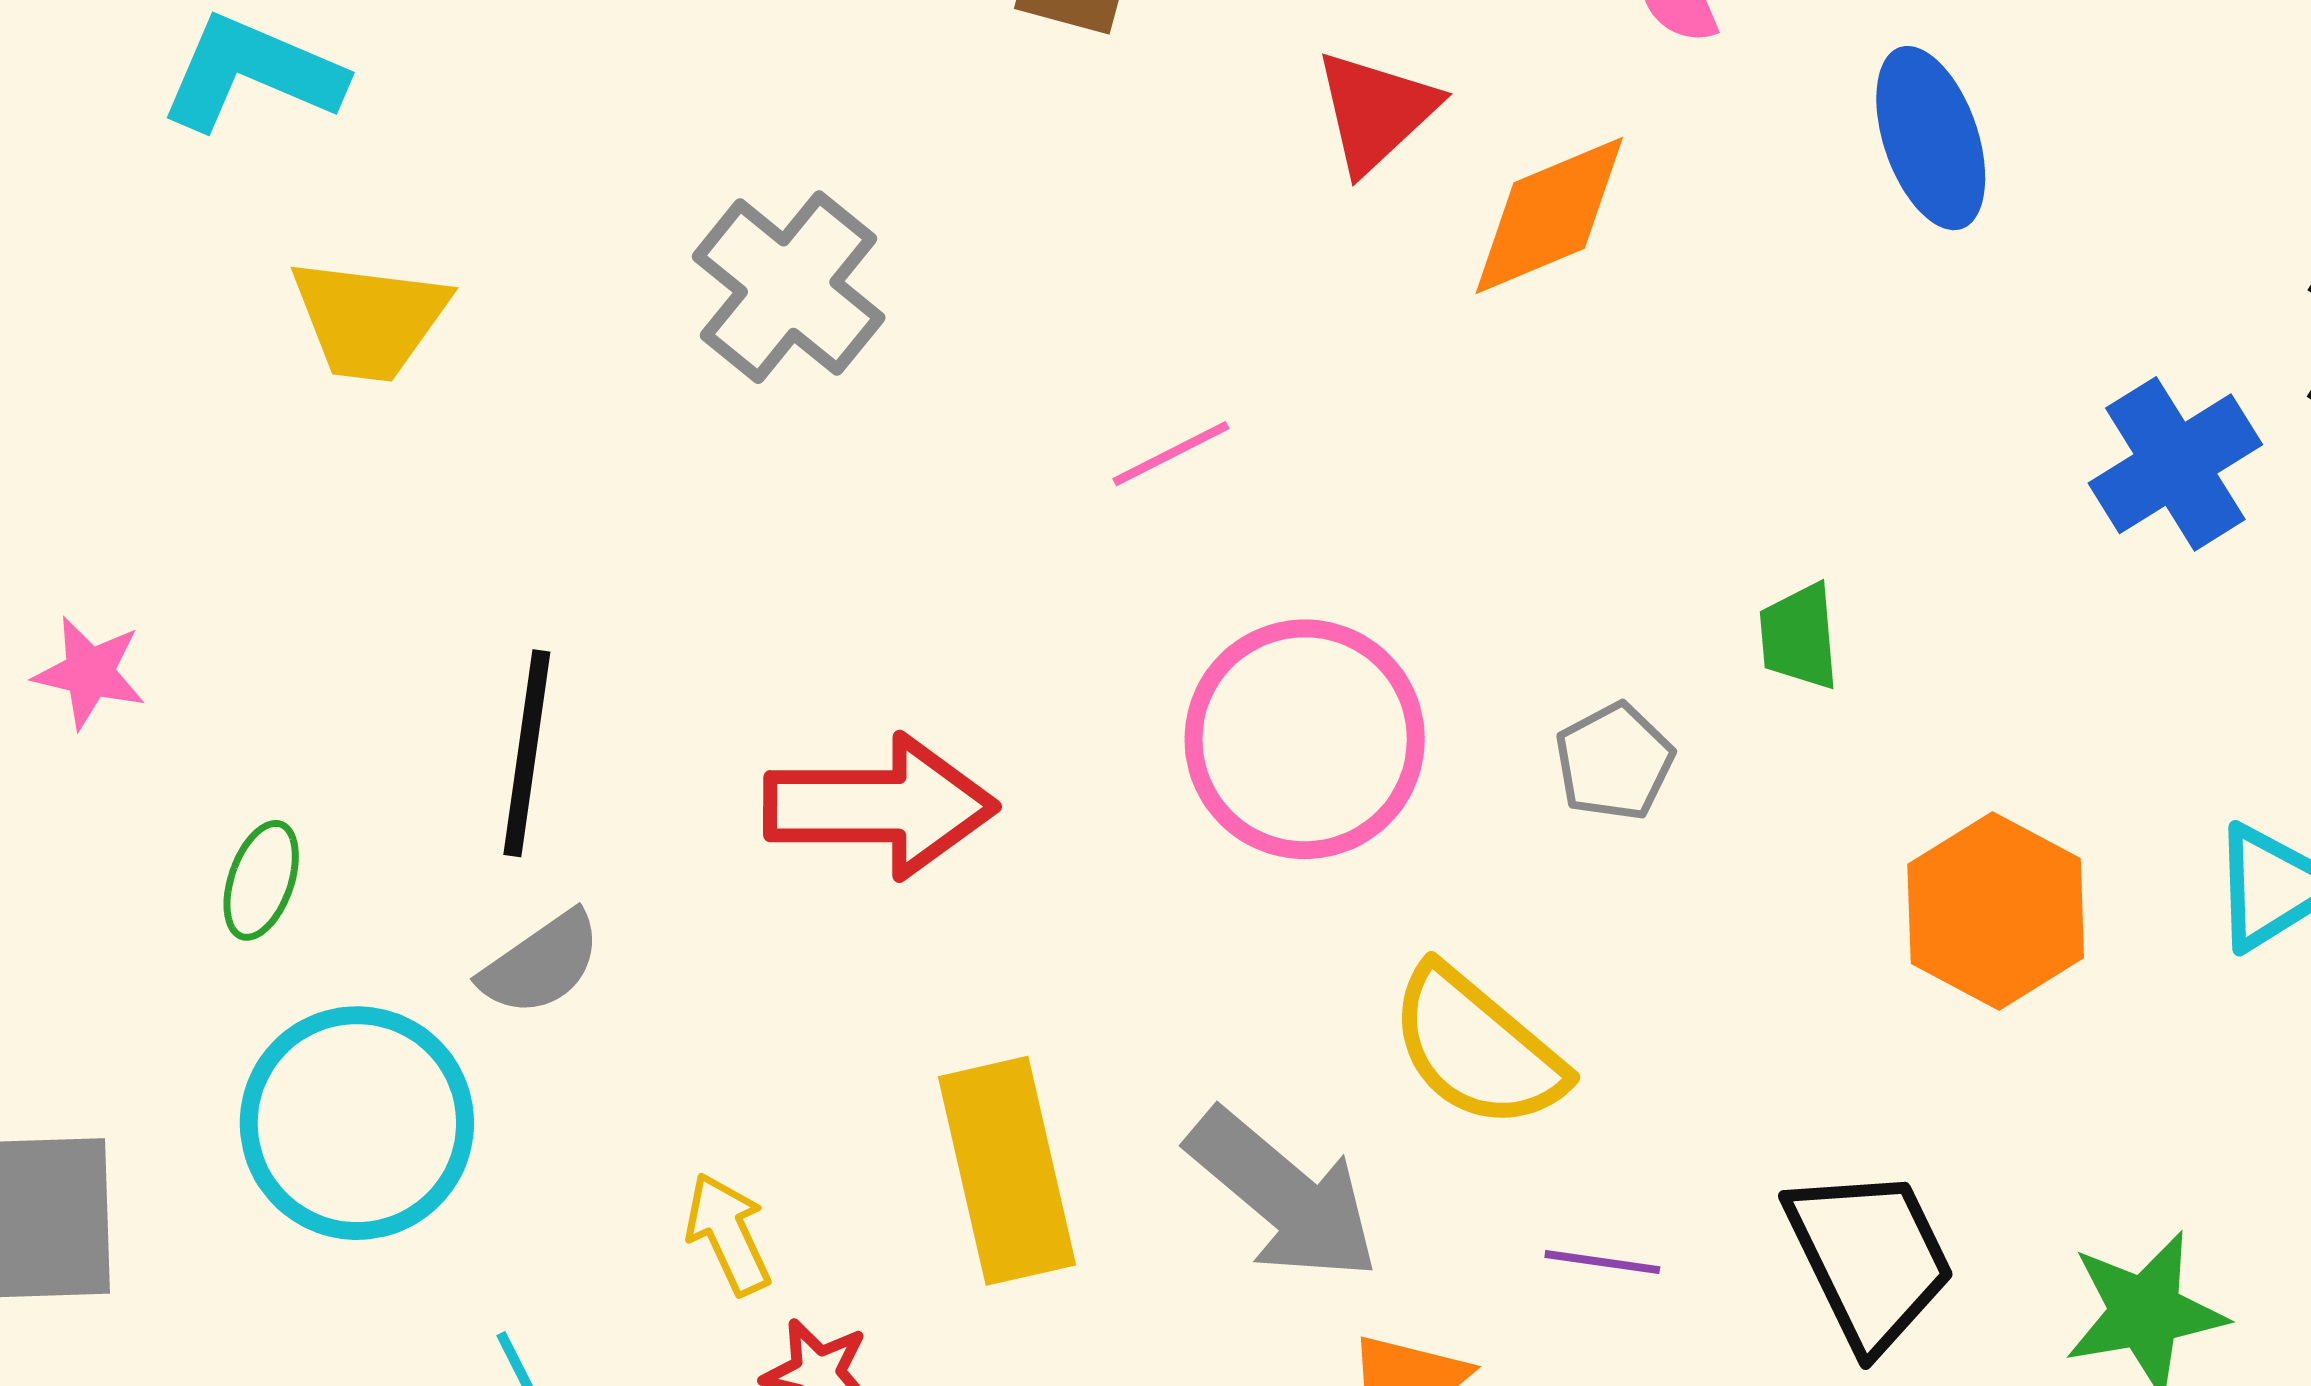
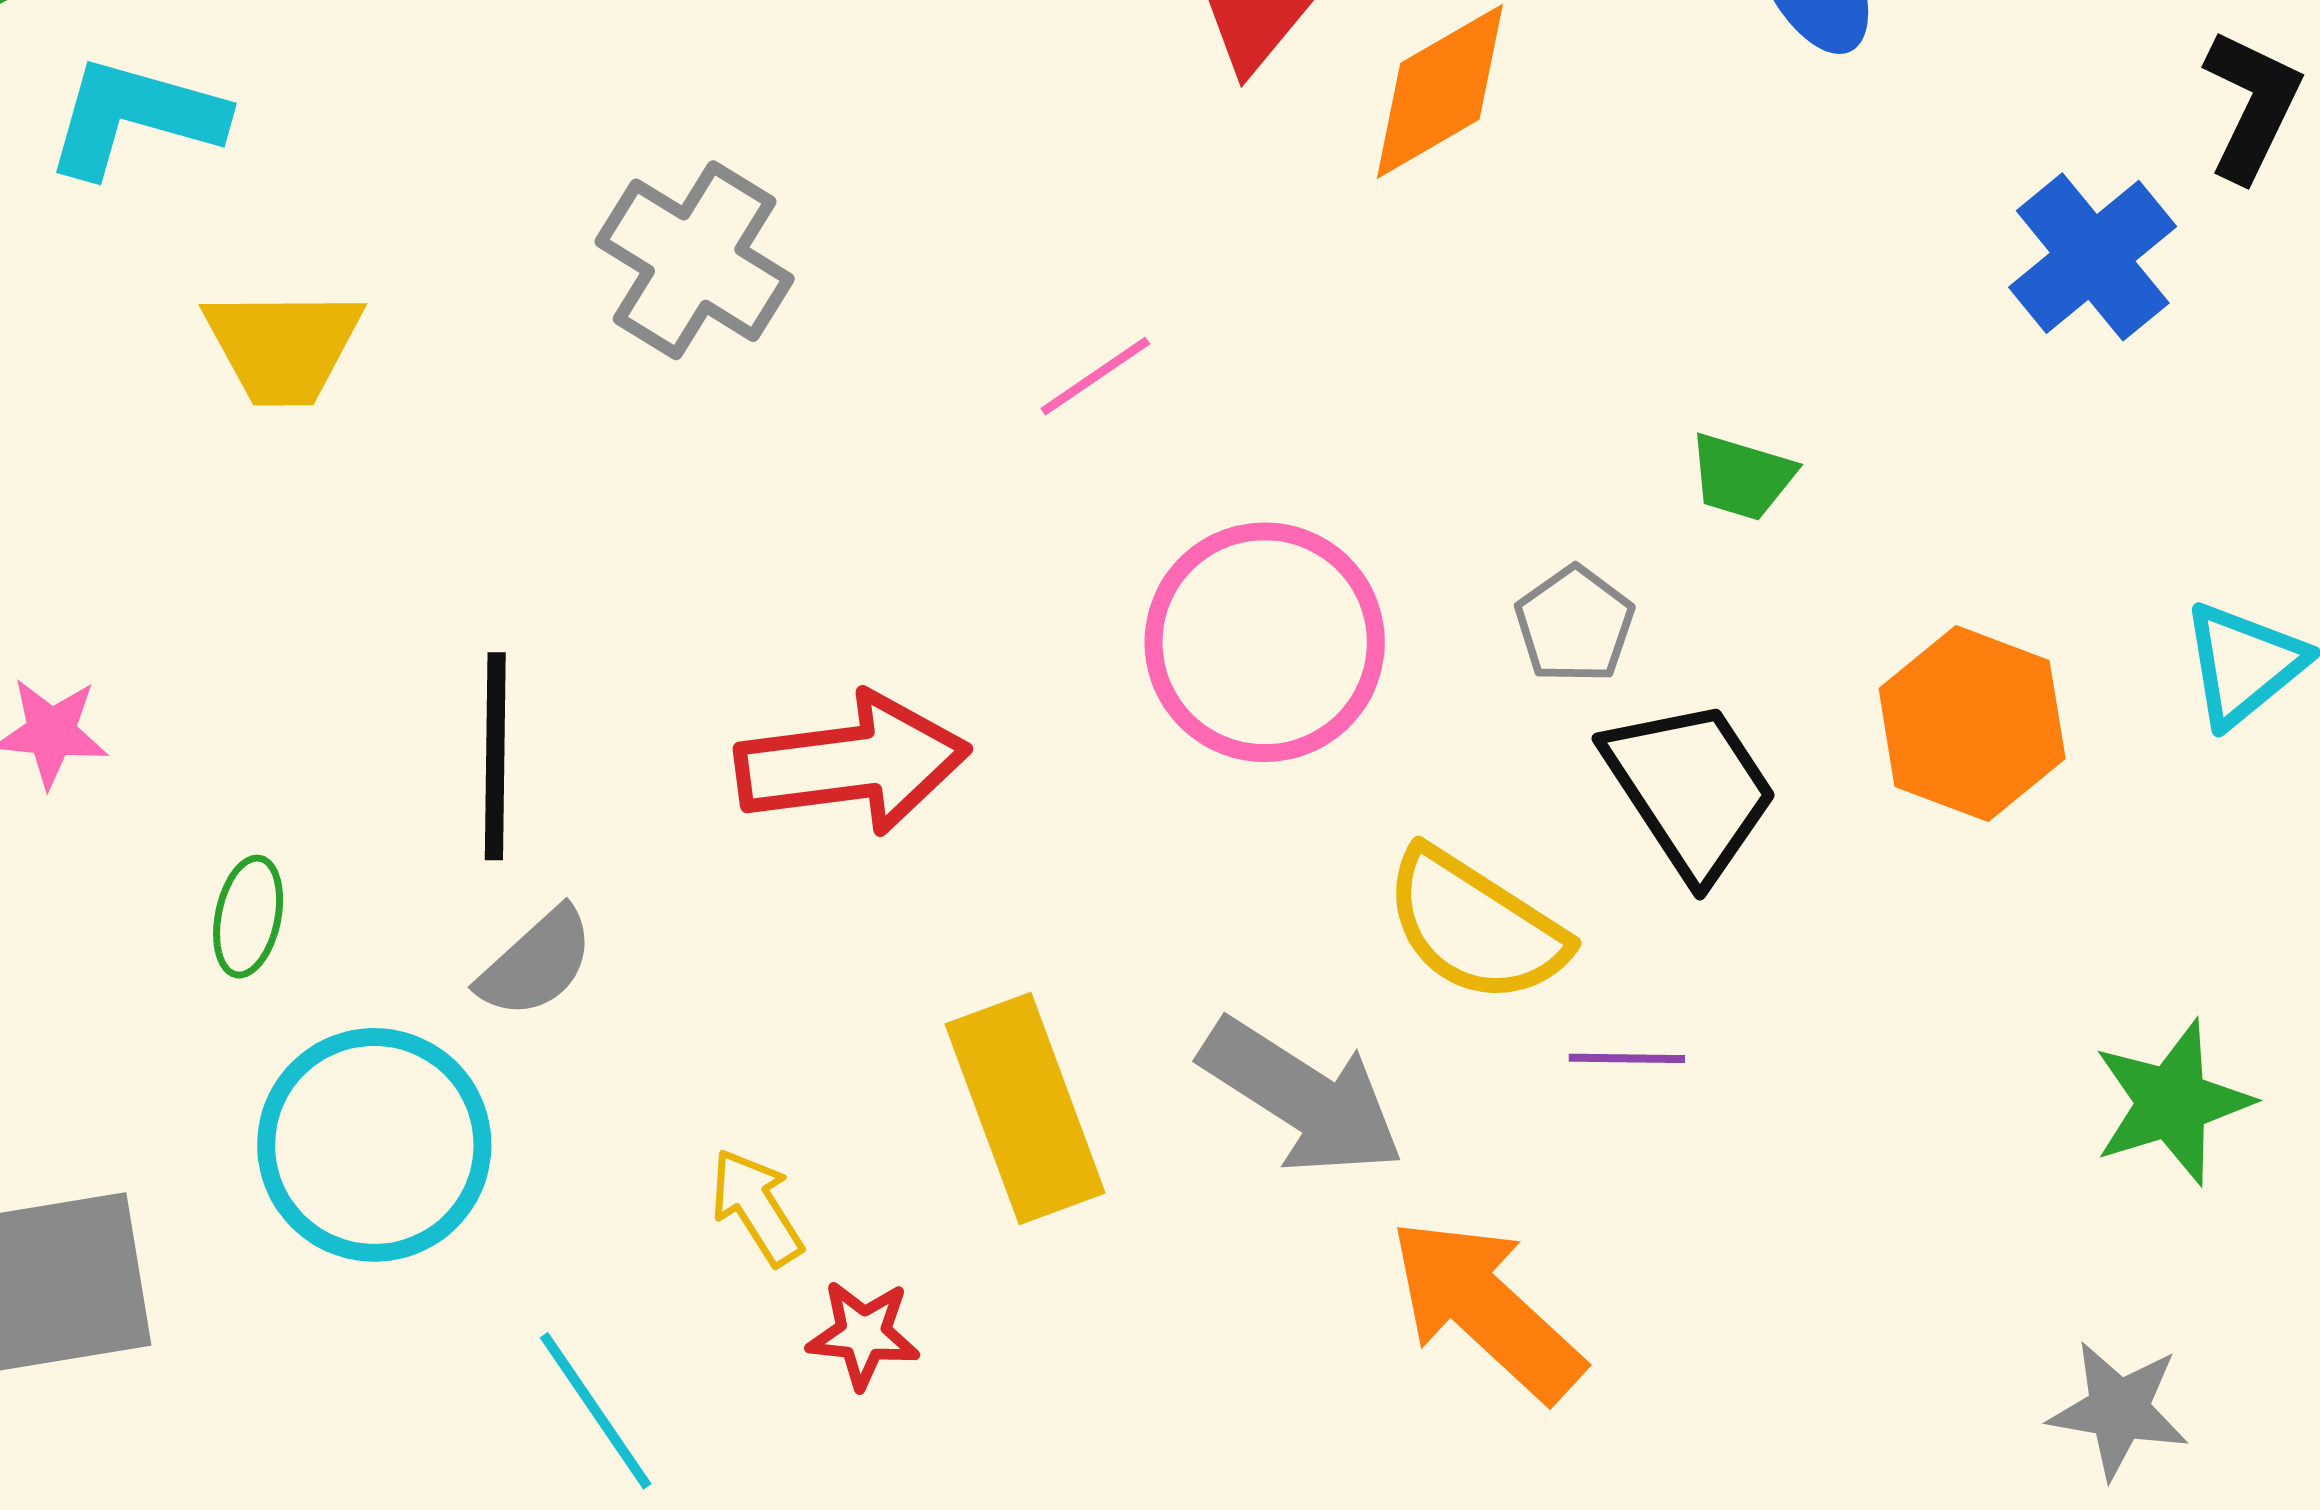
green trapezoid: (1799, 637) -> (1742, 477), turned -61
black trapezoid: (1870, 1258) -> (1690, 789), moved
purple line: (1602, 1262) -> (1627, 1058), moved

